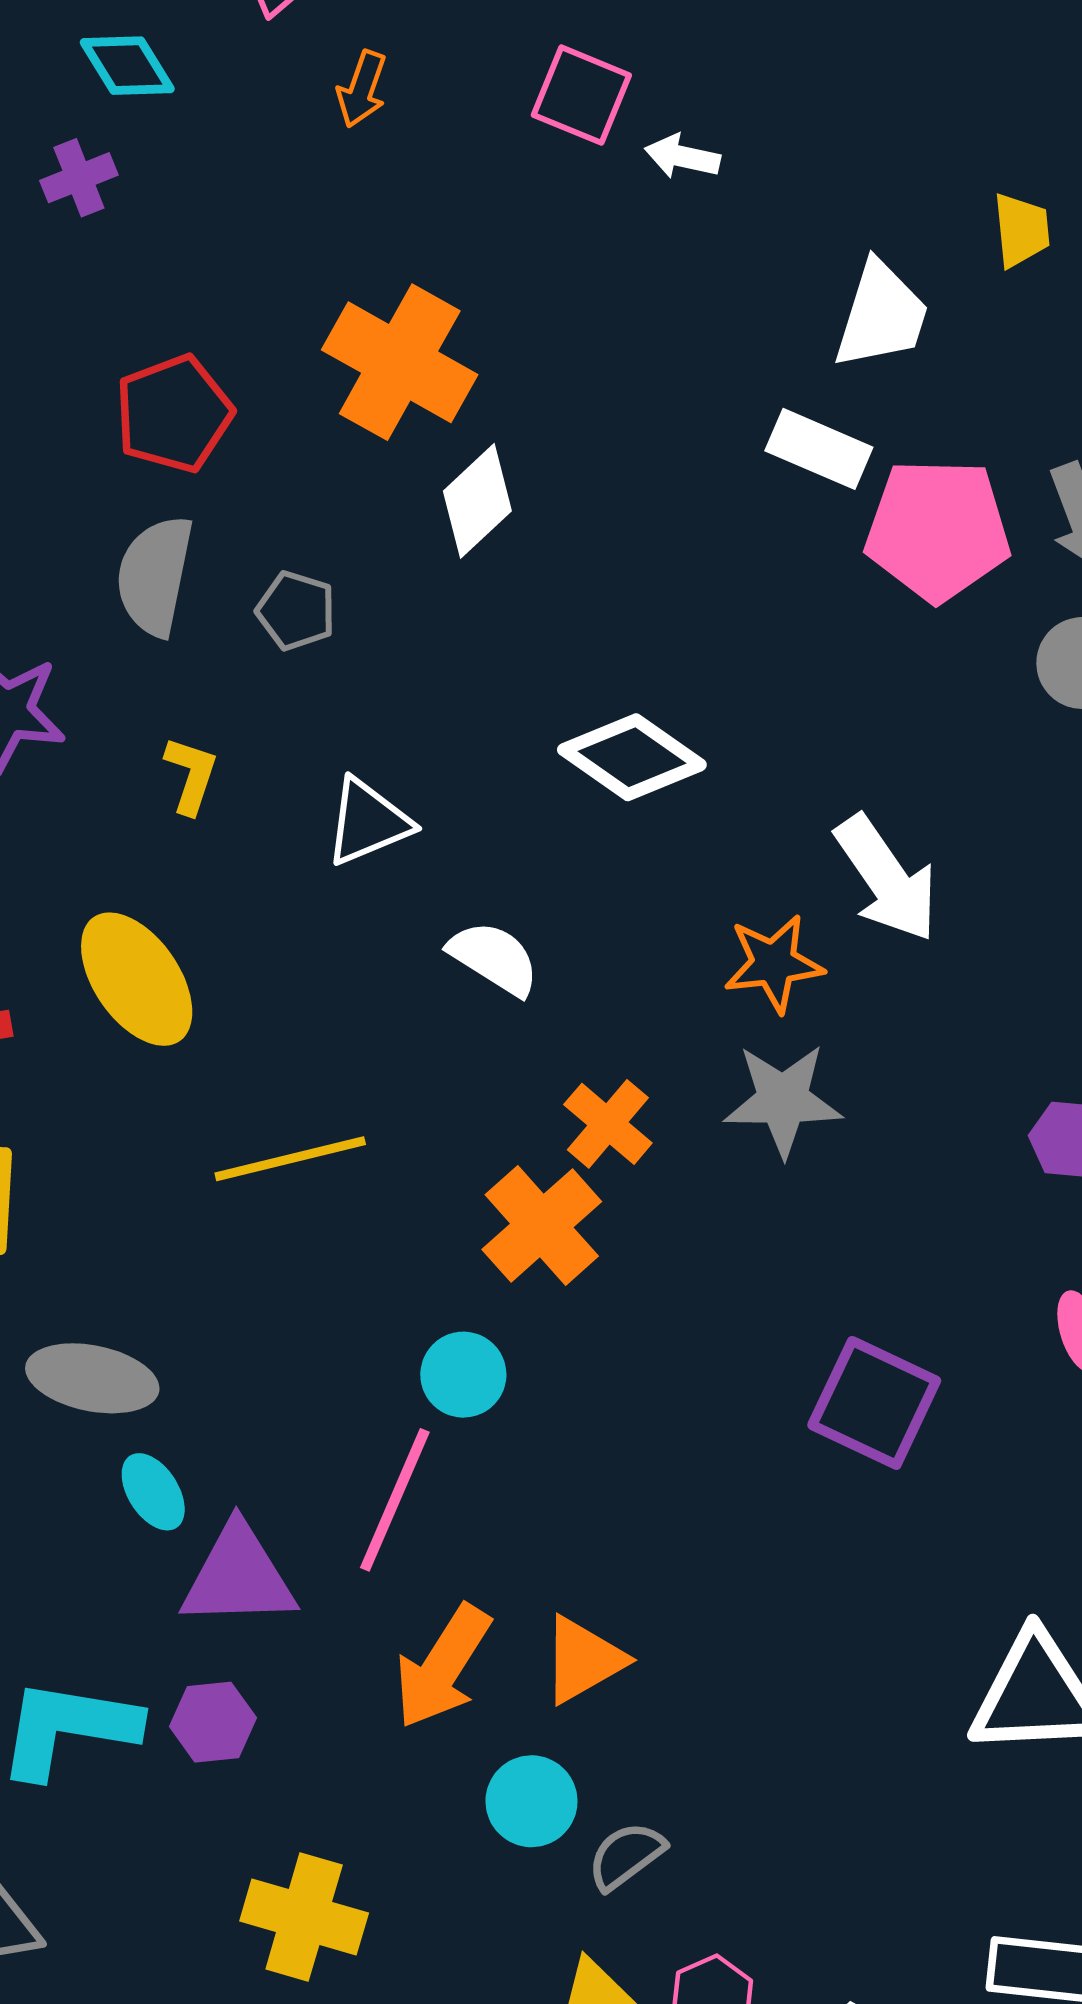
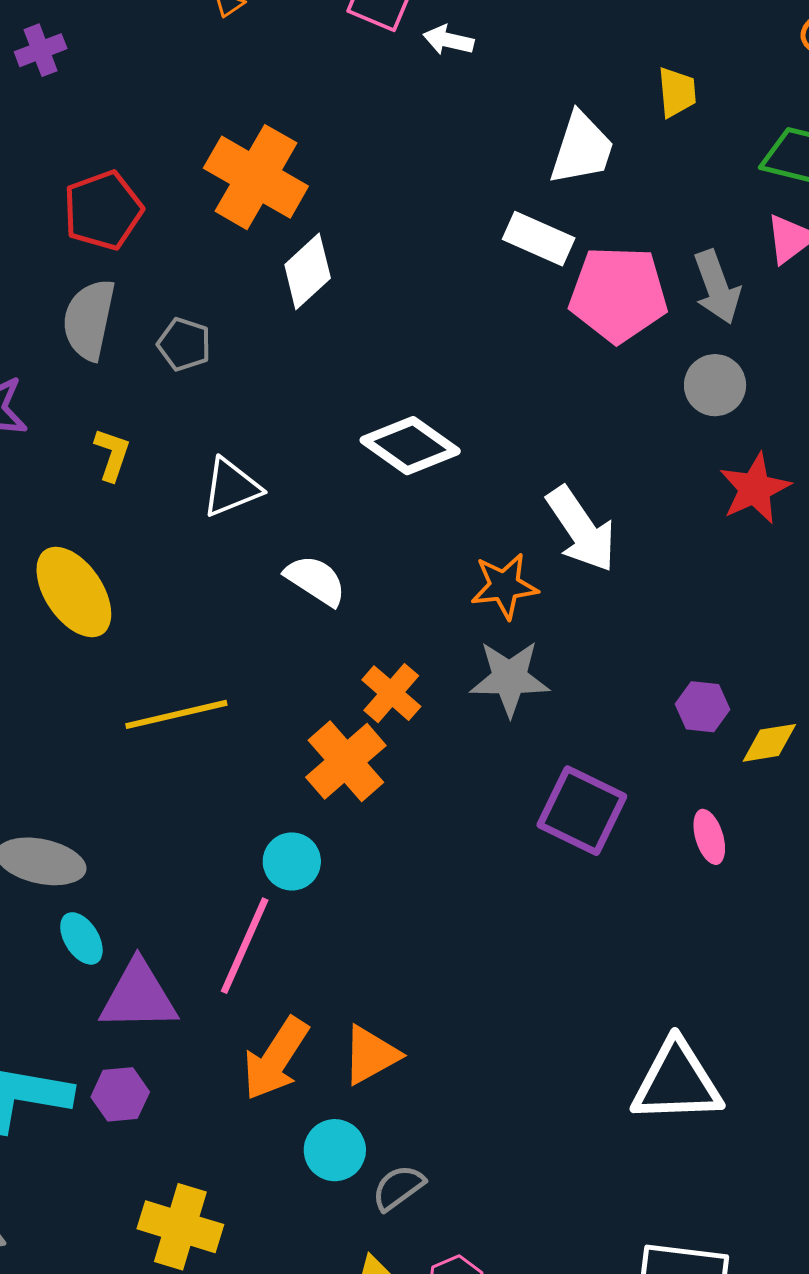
purple square: (874, 1403) -> (582, 811), moved

